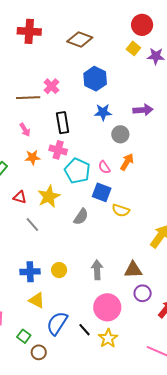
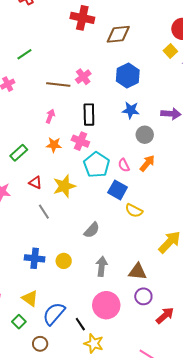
red cross: (29, 31) -> (82, 18), moved
brown diamond: (80, 39) -> (118, 34), turned -35
pink arrow: (25, 130) -> (50, 116), turned -136
gray semicircle: (81, 217) -> (92, 230), moved
yellow triangle: (37, 300) -> (30, 298), moved
yellow star: (108, 338) -> (94, 344), moved, turned -30
brown circle: (39, 352) -> (40, 344), moved

